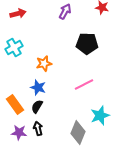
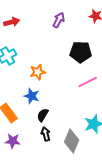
pink line: (84, 84) -> (88, 82), moved
black semicircle: (37, 106) -> (43, 115), moved
black arrow: (38, 128) -> (46, 134), moved

